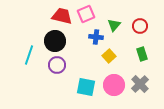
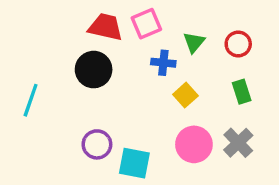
cyan line: (29, 55) -> (31, 100), moved
purple circle: (57, 65) -> (97, 144), moved
cyan square: (86, 87) -> (134, 163), moved

